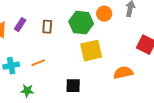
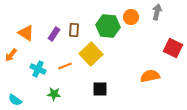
purple rectangle: (20, 25) -> (54, 34), moved
yellow square: (91, 51) -> (91, 54), moved, turned -30
cyan cross: (11, 66) -> (38, 69), turned 35

